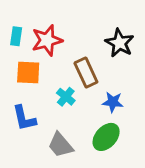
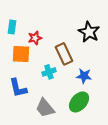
red star: (47, 40) -> (35, 38), moved, size x0.6
cyan cross: (66, 97) -> (49, 72), turned 32

